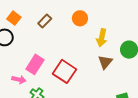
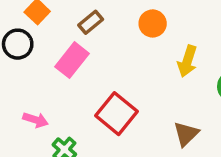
brown triangle: (105, 62) -> (186, 134), moved
pink rectangle: (35, 64) -> (72, 60), moved

